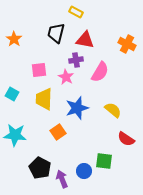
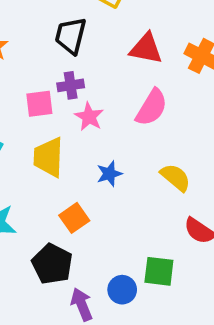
red triangle: (85, 40) -> (146, 49), moved
purple cross: (76, 60) -> (71, 85), moved
blue star: (77, 108) -> (109, 174), size x0.6
black pentagon: (40, 168) -> (52, 264), moved

